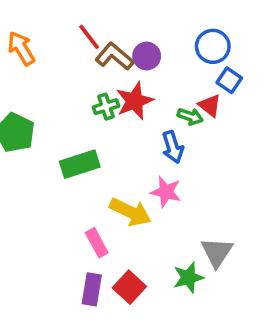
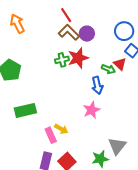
red line: (89, 37) -> (66, 15), moved
green rectangle: (80, 164) -> (25, 110), moved
pink star: (166, 192) -> (92, 110), turned 30
yellow arrow: (130, 212) -> (61, 129), moved, size x0.6

